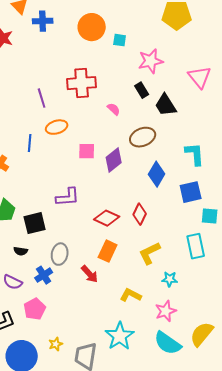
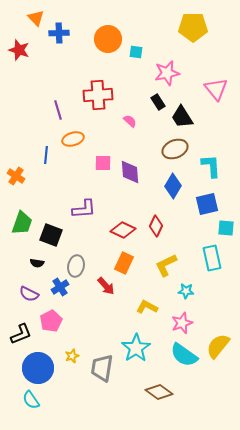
brown ellipse: (143, 137) -> (175, 149), moved
purple diamond: (114, 160) -> (130, 172), turned -55
black square: (35, 223) -> (51, 235), turned 35

